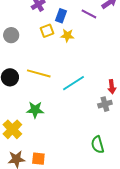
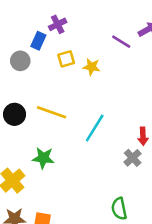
blue rectangle: (61, 16) -> (38, 41), moved
cyan line: (73, 83) -> (95, 128), turned -30
gray cross: (105, 104) -> (133, 158), turned -32

